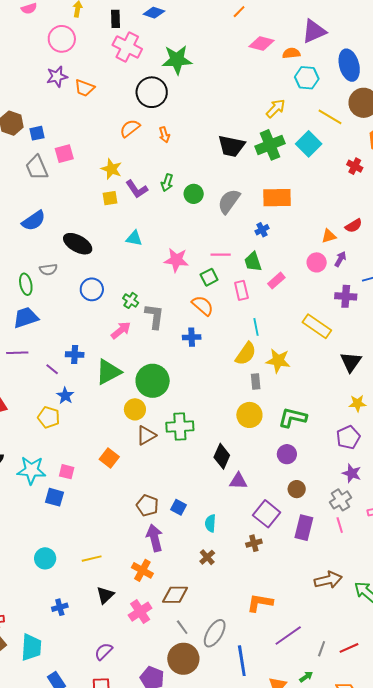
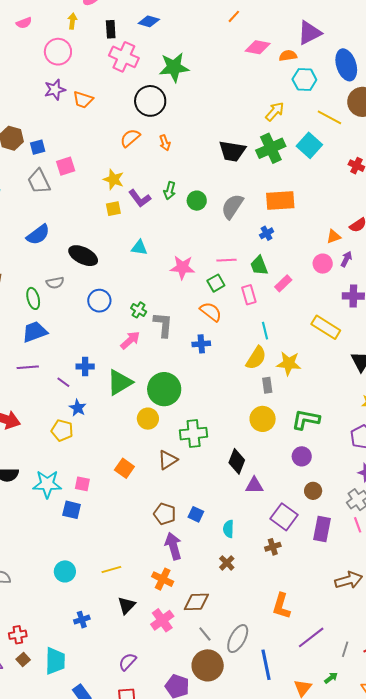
brown triangle: (146, 435) -> (168, 460), moved
orange L-shape: (260, 603) -> (281, 606), turned -80

